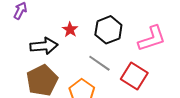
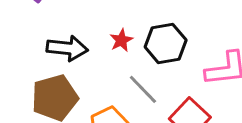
red star: (70, 30) -> (121, 40), moved

